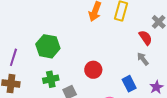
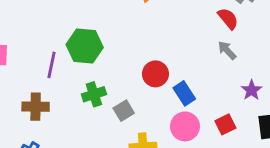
purple line: (13, 57) -> (52, 65), moved
blue rectangle: (129, 84) -> (184, 93), moved

